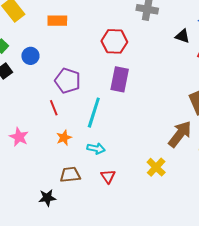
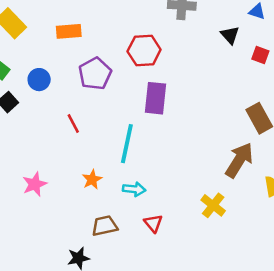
black triangle: (182, 36) -> (230, 35), turned 35
purple pentagon: (68, 81) -> (95, 74), moved, turned 30
red line: (54, 108) -> (73, 124), moved
pink star: (19, 137) -> (35, 184), turned 30

